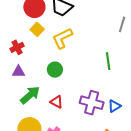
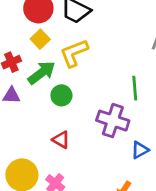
green arrow: (30, 95) -> (42, 73), moved
purple cross: (92, 103) -> (113, 121), moved

